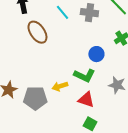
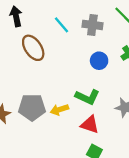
blue circle: (96, 54) -> (99, 61), moved
gray pentagon: (35, 98) -> (32, 107), moved

